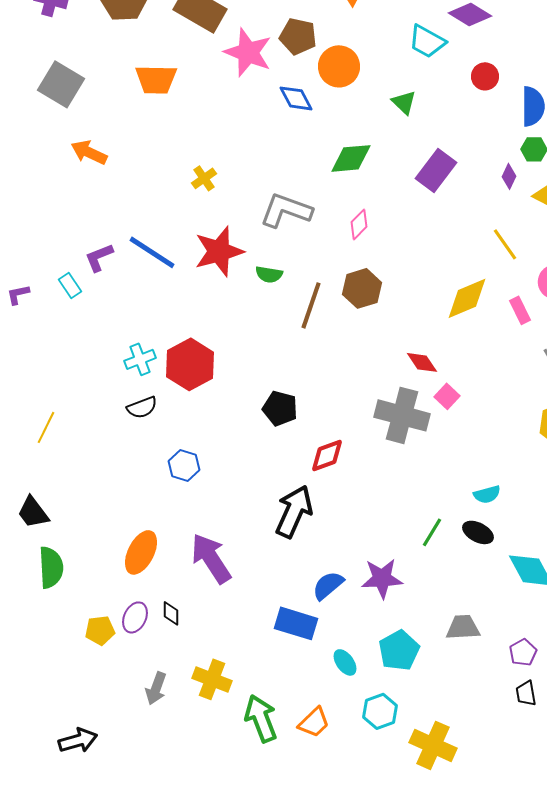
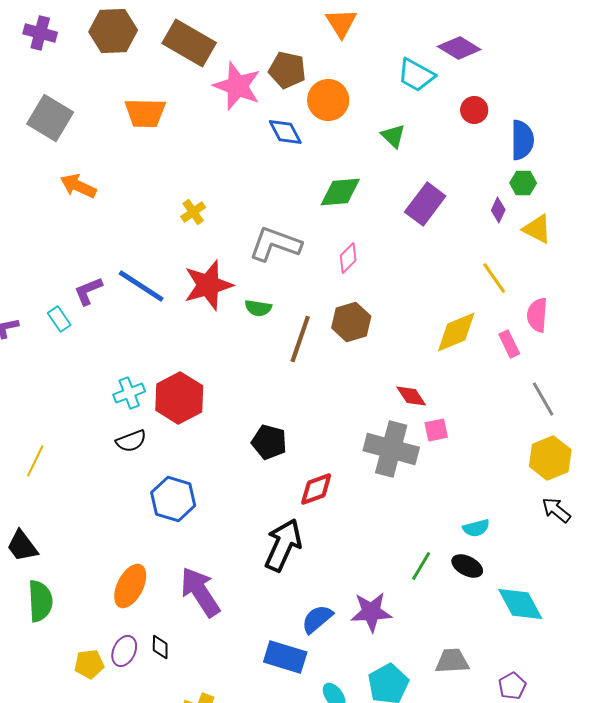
pink square: (447, 396) -> (436, 430), turned 35
blue hexagon: (184, 465) -> (173, 499), size x1.4

